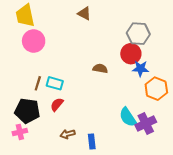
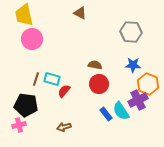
red circle: (131, 54) -> (99, 84), moved
red semicircle: (57, 104) -> (64, 91), moved
purple cross: (146, 124) -> (138, 100), moved
blue rectangle: (92, 141) -> (106, 114), moved, turned -32

